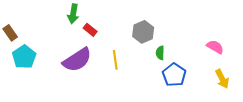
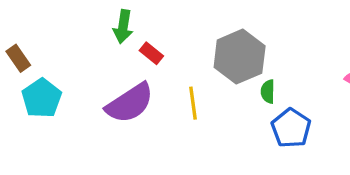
gray hexagon: (143, 32) -> (240, 57), size x1.4

